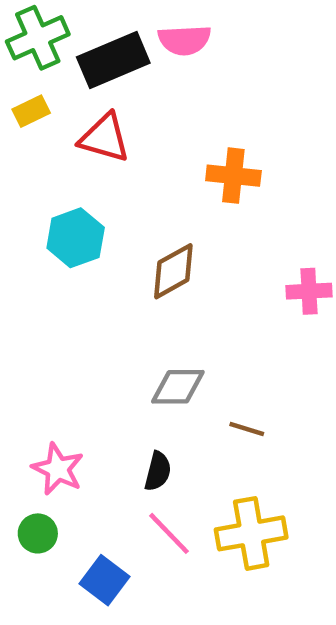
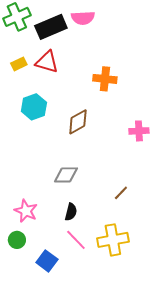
yellow rectangle: (31, 111) -> (19, 64), moved
gray diamond: (178, 387) -> (66, 175), moved
brown line: (247, 429) -> (121, 193), moved, turned -63

